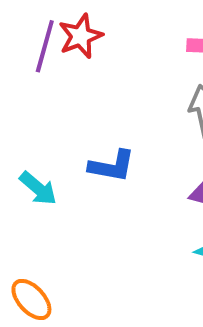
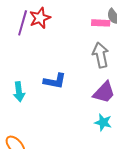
cyan arrow: (38, 188) -> (19, 92), turned 42

